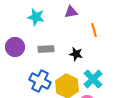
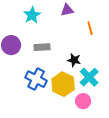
cyan star: (36, 17) -> (32, 15), turned 30
black star: (76, 54) -> (74, 60), moved

